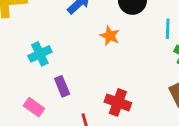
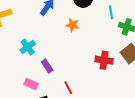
red cross: (118, 102) -> (104, 60), moved

